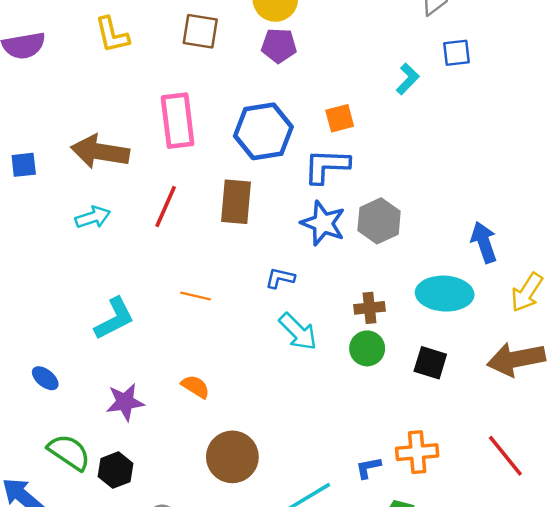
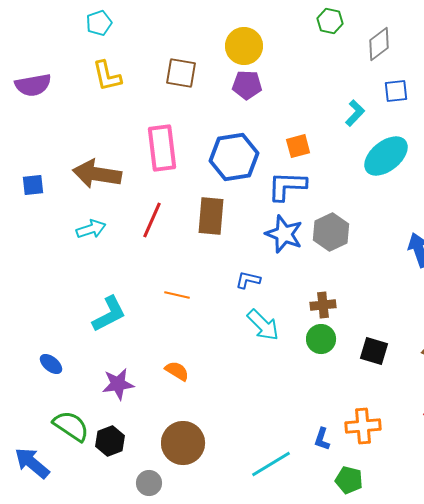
cyan ellipse: (445, 294) -> (386, 156), moved, turned -42
brown circle: (232, 457) -> (183, 443), moved
blue L-shape: (368, 468) -> (322, 439), turned -60

